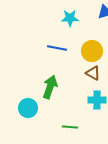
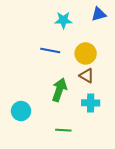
green arrow: (50, 87) -> (59, 90), moved

